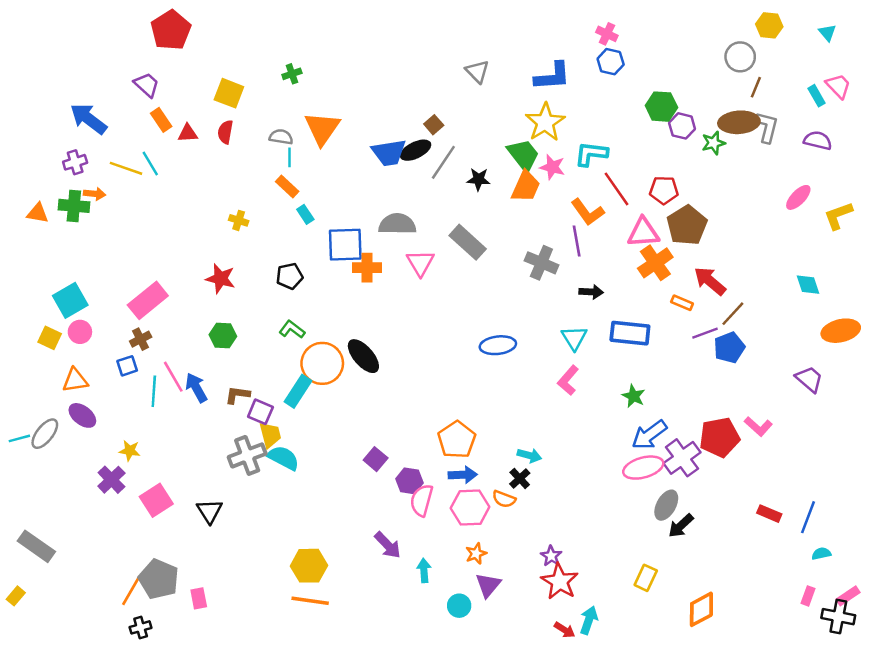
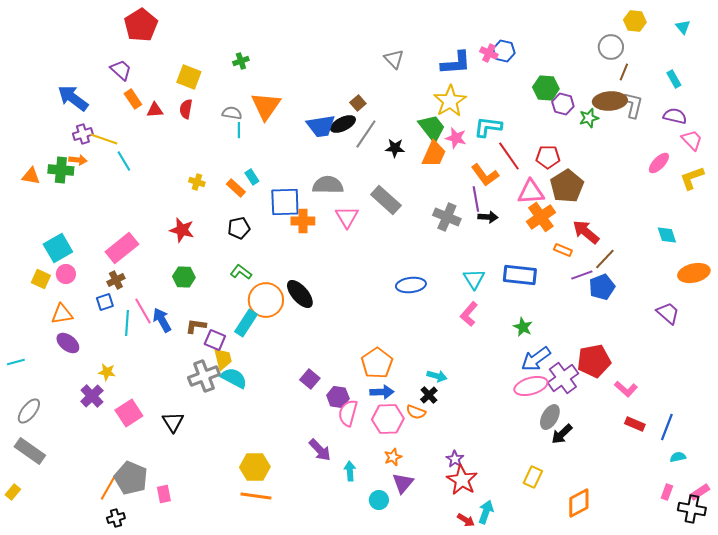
pink cross: (607, 34) -> (489, 53), moved
pink trapezoid: (838, 86) -> (692, 140), moved
purple cross: (75, 162) -> (83, 134), moved
cyan line: (150, 163) -> (124, 161), moved
orange rectangle: (287, 187) -> (236, 188), moved
black arrow: (591, 292) -> (488, 217), moved
pink L-shape: (758, 426) -> (626, 389), moved
gray ellipse: (45, 434) -> (29, 411), moved

